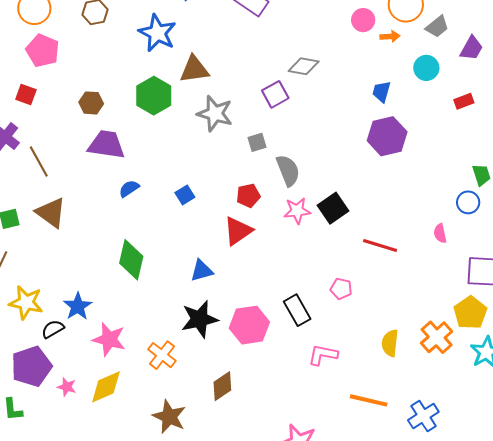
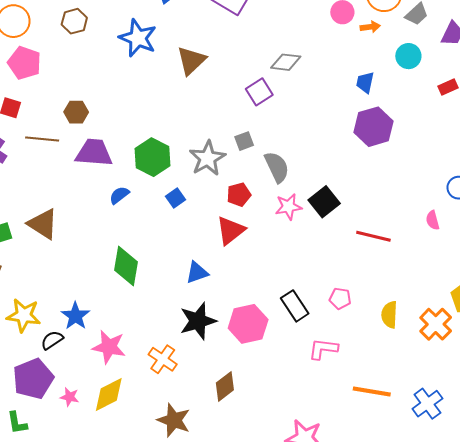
brown triangle: (194, 69) -> (191, 61), moved, turned -32
green hexagon: (154, 96) -> (153, 157), moved
gray star: (215, 114) -> (207, 158), moved, turned 30
brown line: (39, 162) -> (42, 139), moved, turned -52
pink pentagon: (341, 289) -> (340, 298), moved
yellow semicircle: (390, 343) -> (389, 315), moved

